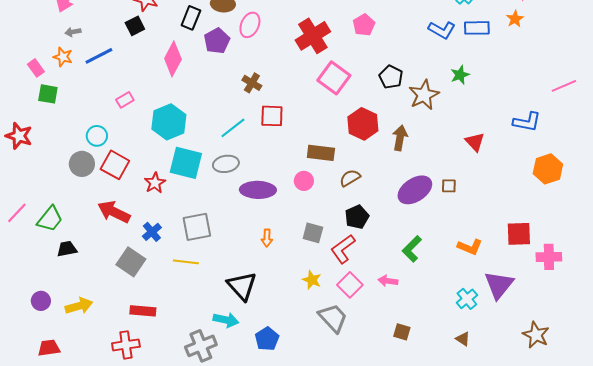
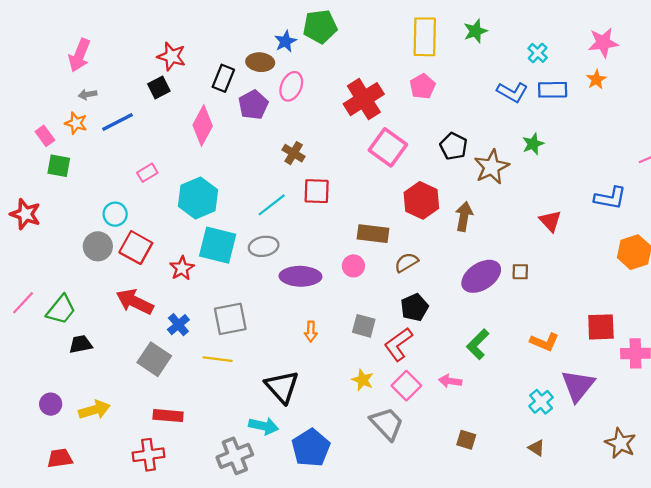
blue pentagon: (267, 339) -> (311, 448), size x1.4

